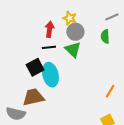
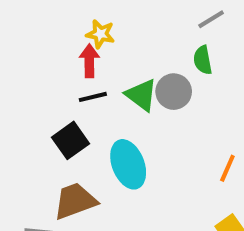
yellow star: (70, 18) -> (100, 34), moved
gray circle: (75, 32) -> (174, 92), moved
cyan ellipse: (50, 75) -> (128, 164), moved

